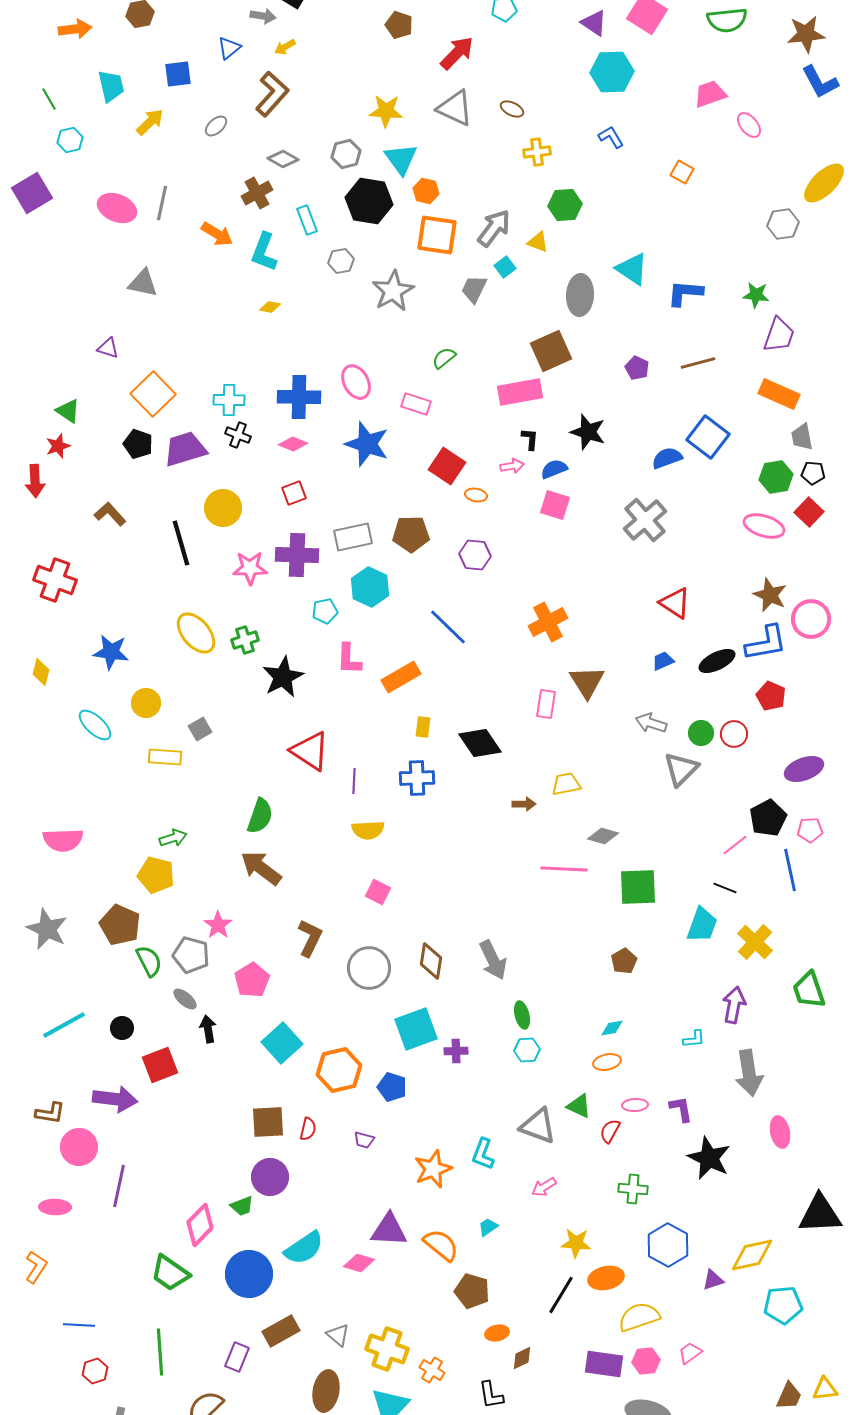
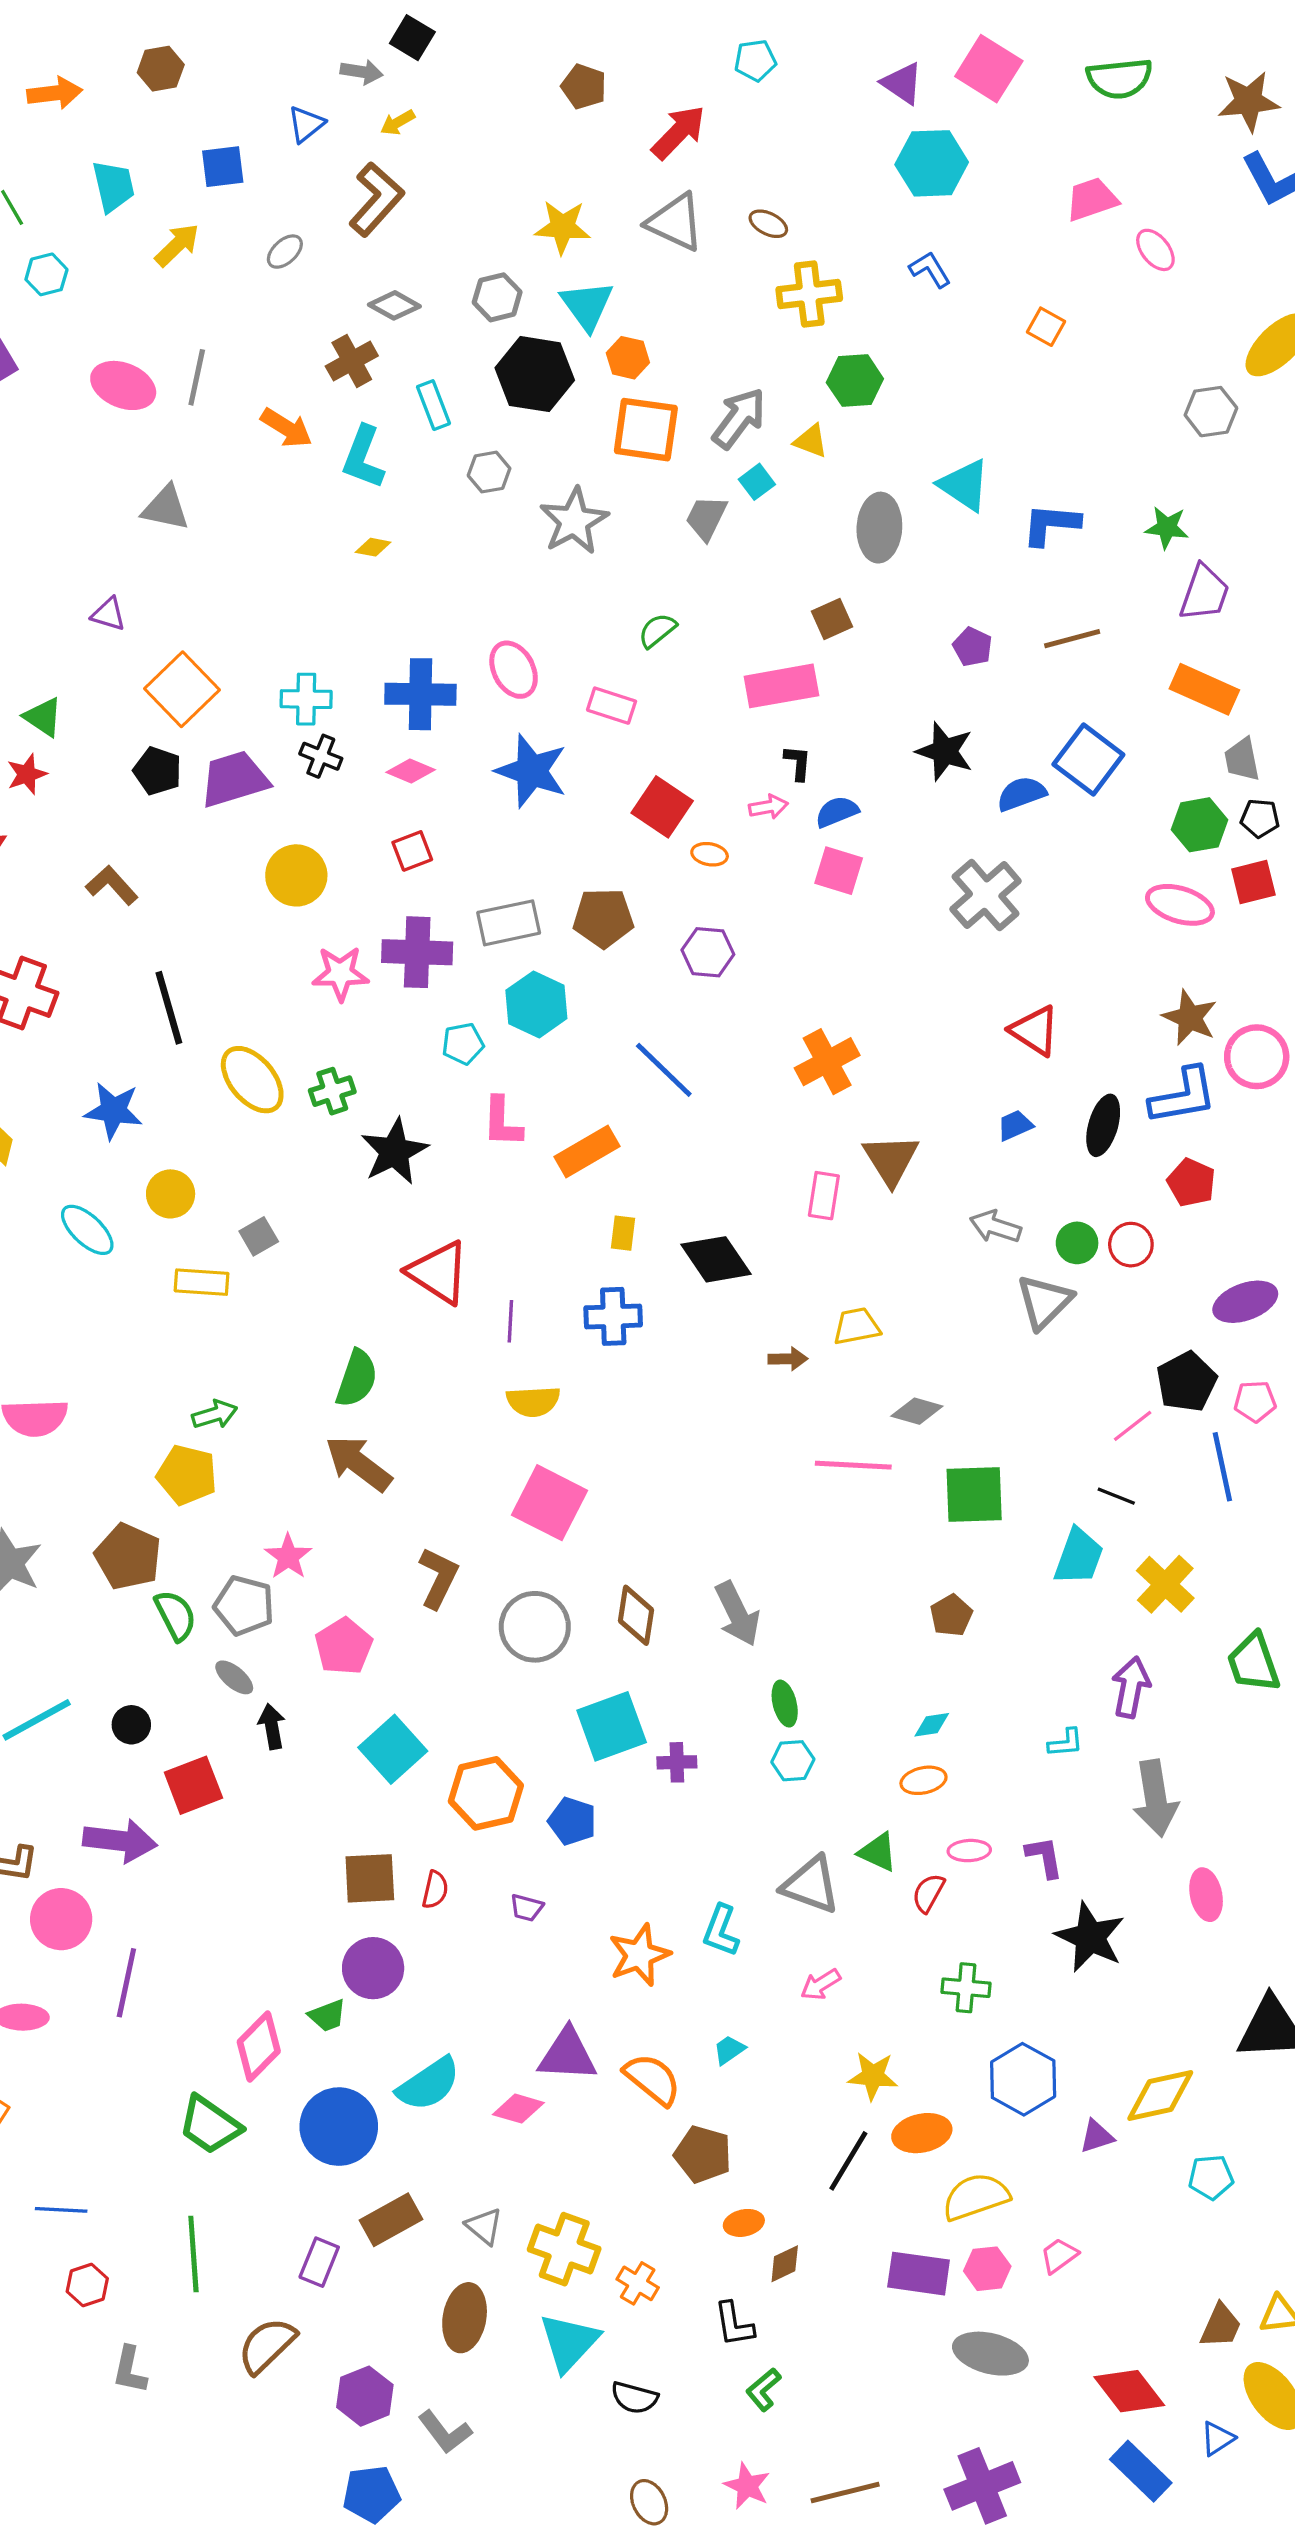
yellow cross: (537, 152) -> (809, 294), size x1.4
brown square: (551, 351) -> (832, 619), size x0.6
black star: (588, 432) -> (945, 751), moved
red square: (809, 512) -> (1253, 882), turned 32
black line: (181, 543) -> (169, 1008), moved
black ellipse: (717, 661) -> (1103, 1125), turned -48
pink square: (378, 892) -> (549, 1503), size x1.8
cyan pentagon: (783, 1305) -> (1211, 2177), size x0.7

